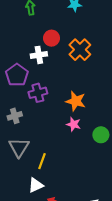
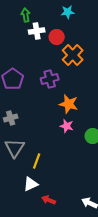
red circle: (51, 38) -> (57, 37), moved
white cross: (39, 55) -> (37, 31), moved
purple cross: (38, 93) -> (50, 79), moved

